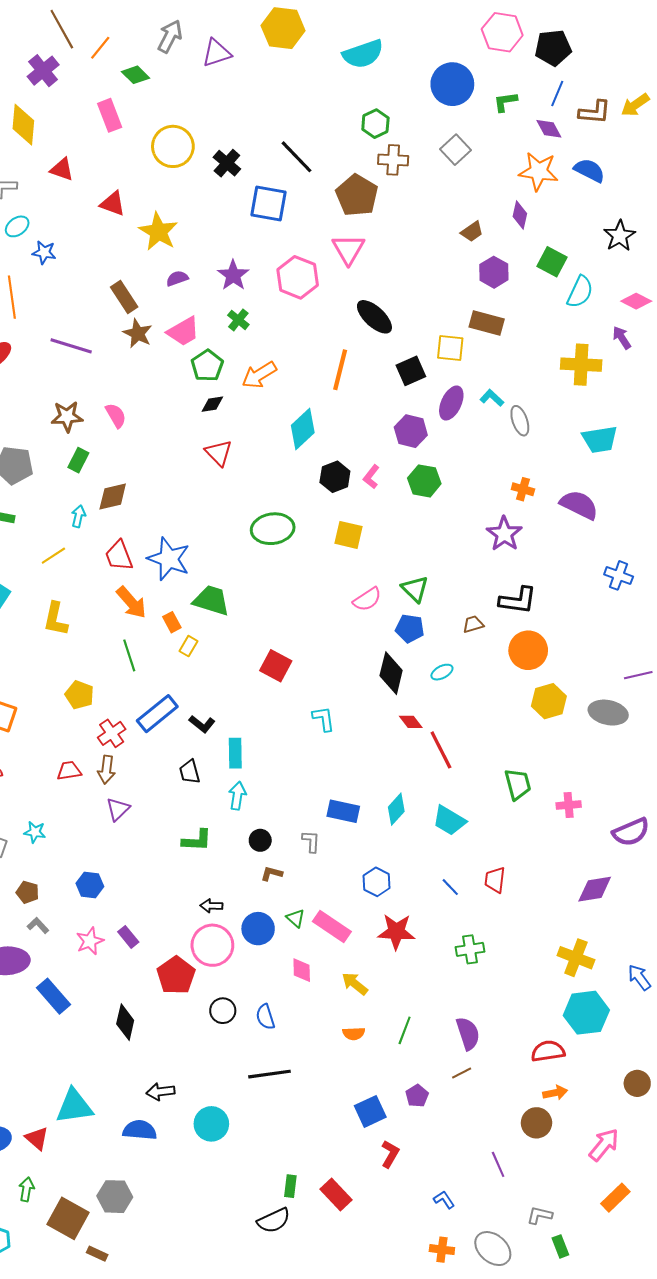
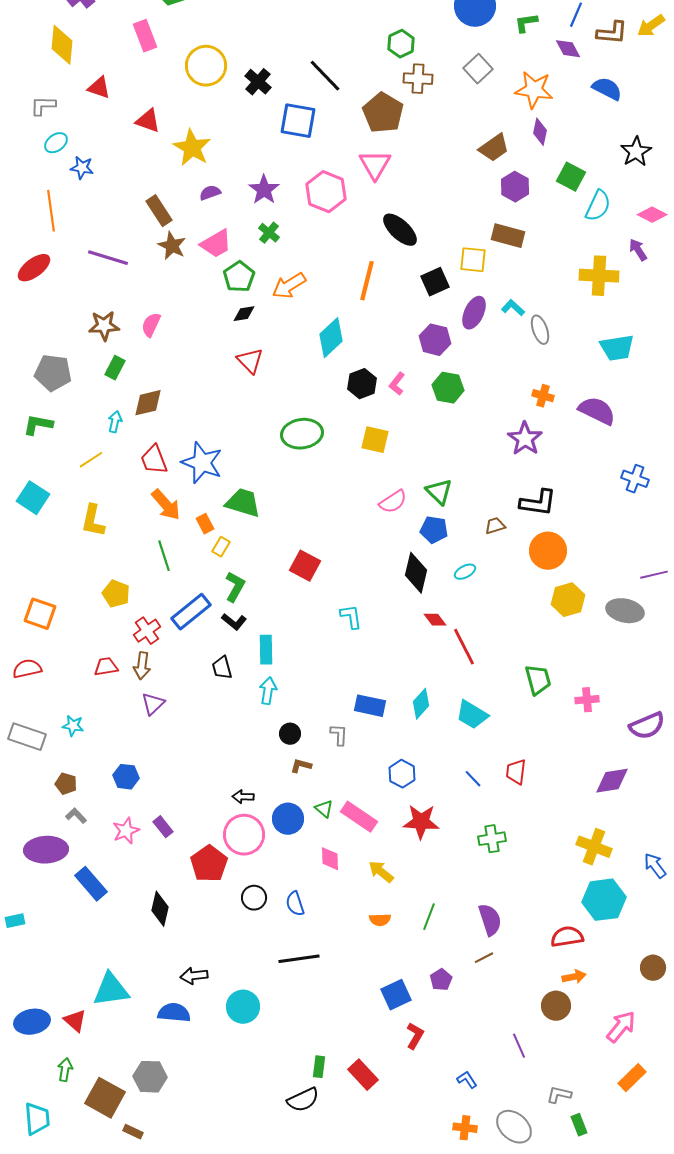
orange star: (539, 171) -> (534, 90), moved
brown trapezoid: (472, 232) -> (494, 148), size x1.4
pink semicircle: (116, 415) -> (151, 325), turned -125
green L-shape: (197, 840) -> (235, 587), moved, turned -64

